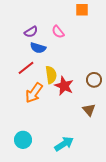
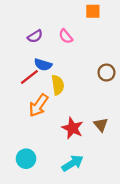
blue semicircle: (38, 48) -> (43, 65), moved
brown circle: (94, 80) -> (106, 73), moved
red star: (64, 86) -> (72, 128), moved

